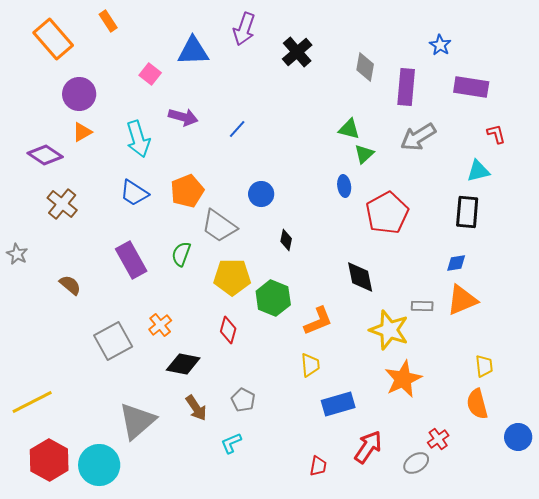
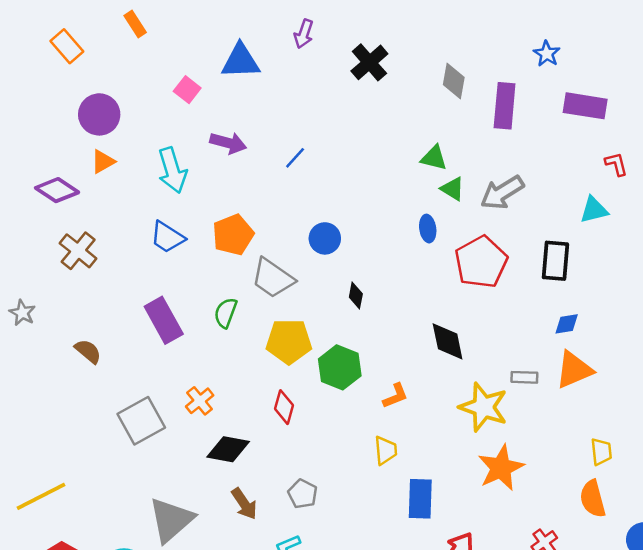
purple arrow: (244, 29) -> (304, 34), size x0.7
orange rectangle: (53, 39) -> (67, 46), size x0.7
gray arrow: (418, 137) -> (502, 193), moved
green triangle: (364, 154) -> (453, 189), turned -45
black rectangle: (467, 212) -> (555, 261), moved
orange L-shape: (318, 321) -> (395, 396), size x0.7
blue rectangle: (338, 404) -> (420, 499), turned -72

